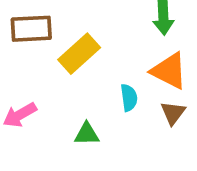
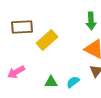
cyan semicircle: (129, 98) -> (73, 82), moved, turned -120

